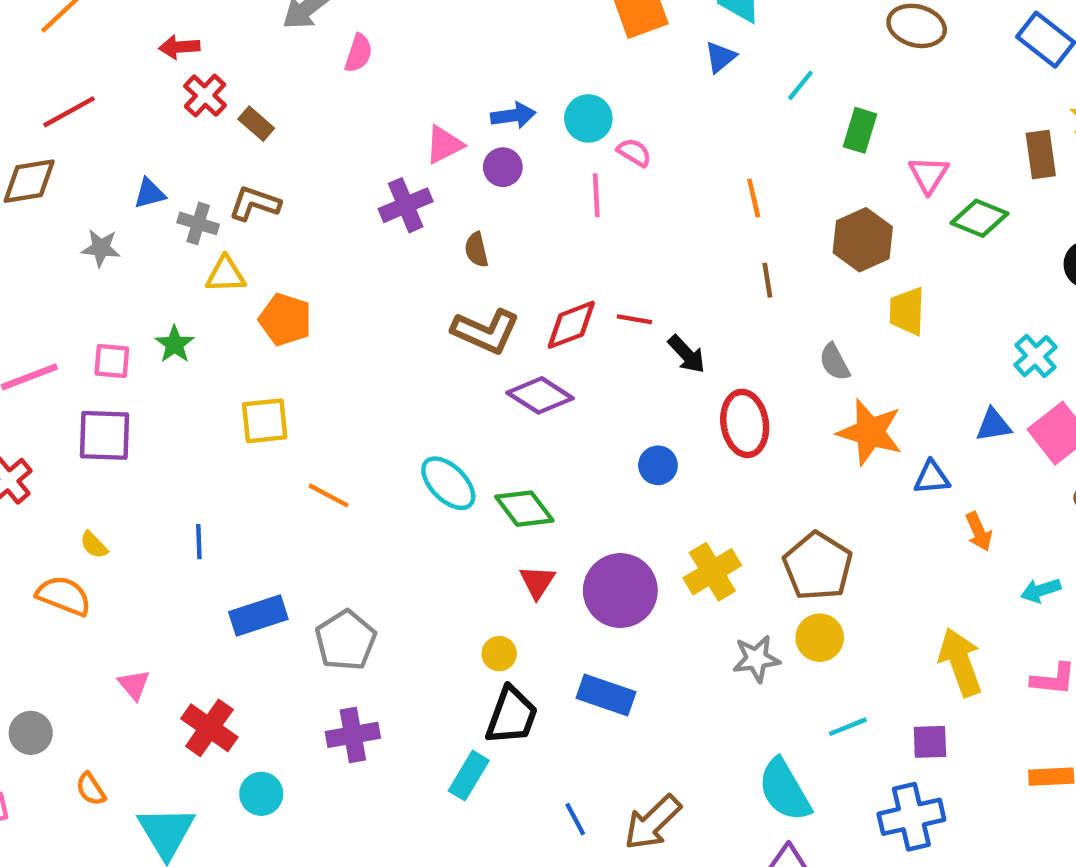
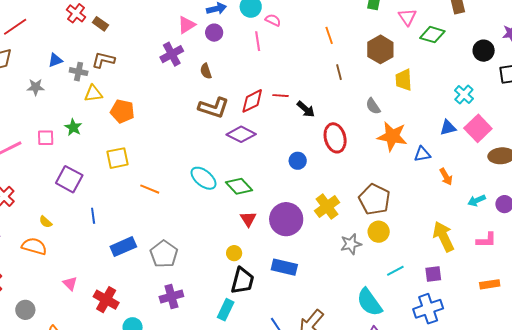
purple square: (105, 435) -> (69, 179), moved, turned 32

